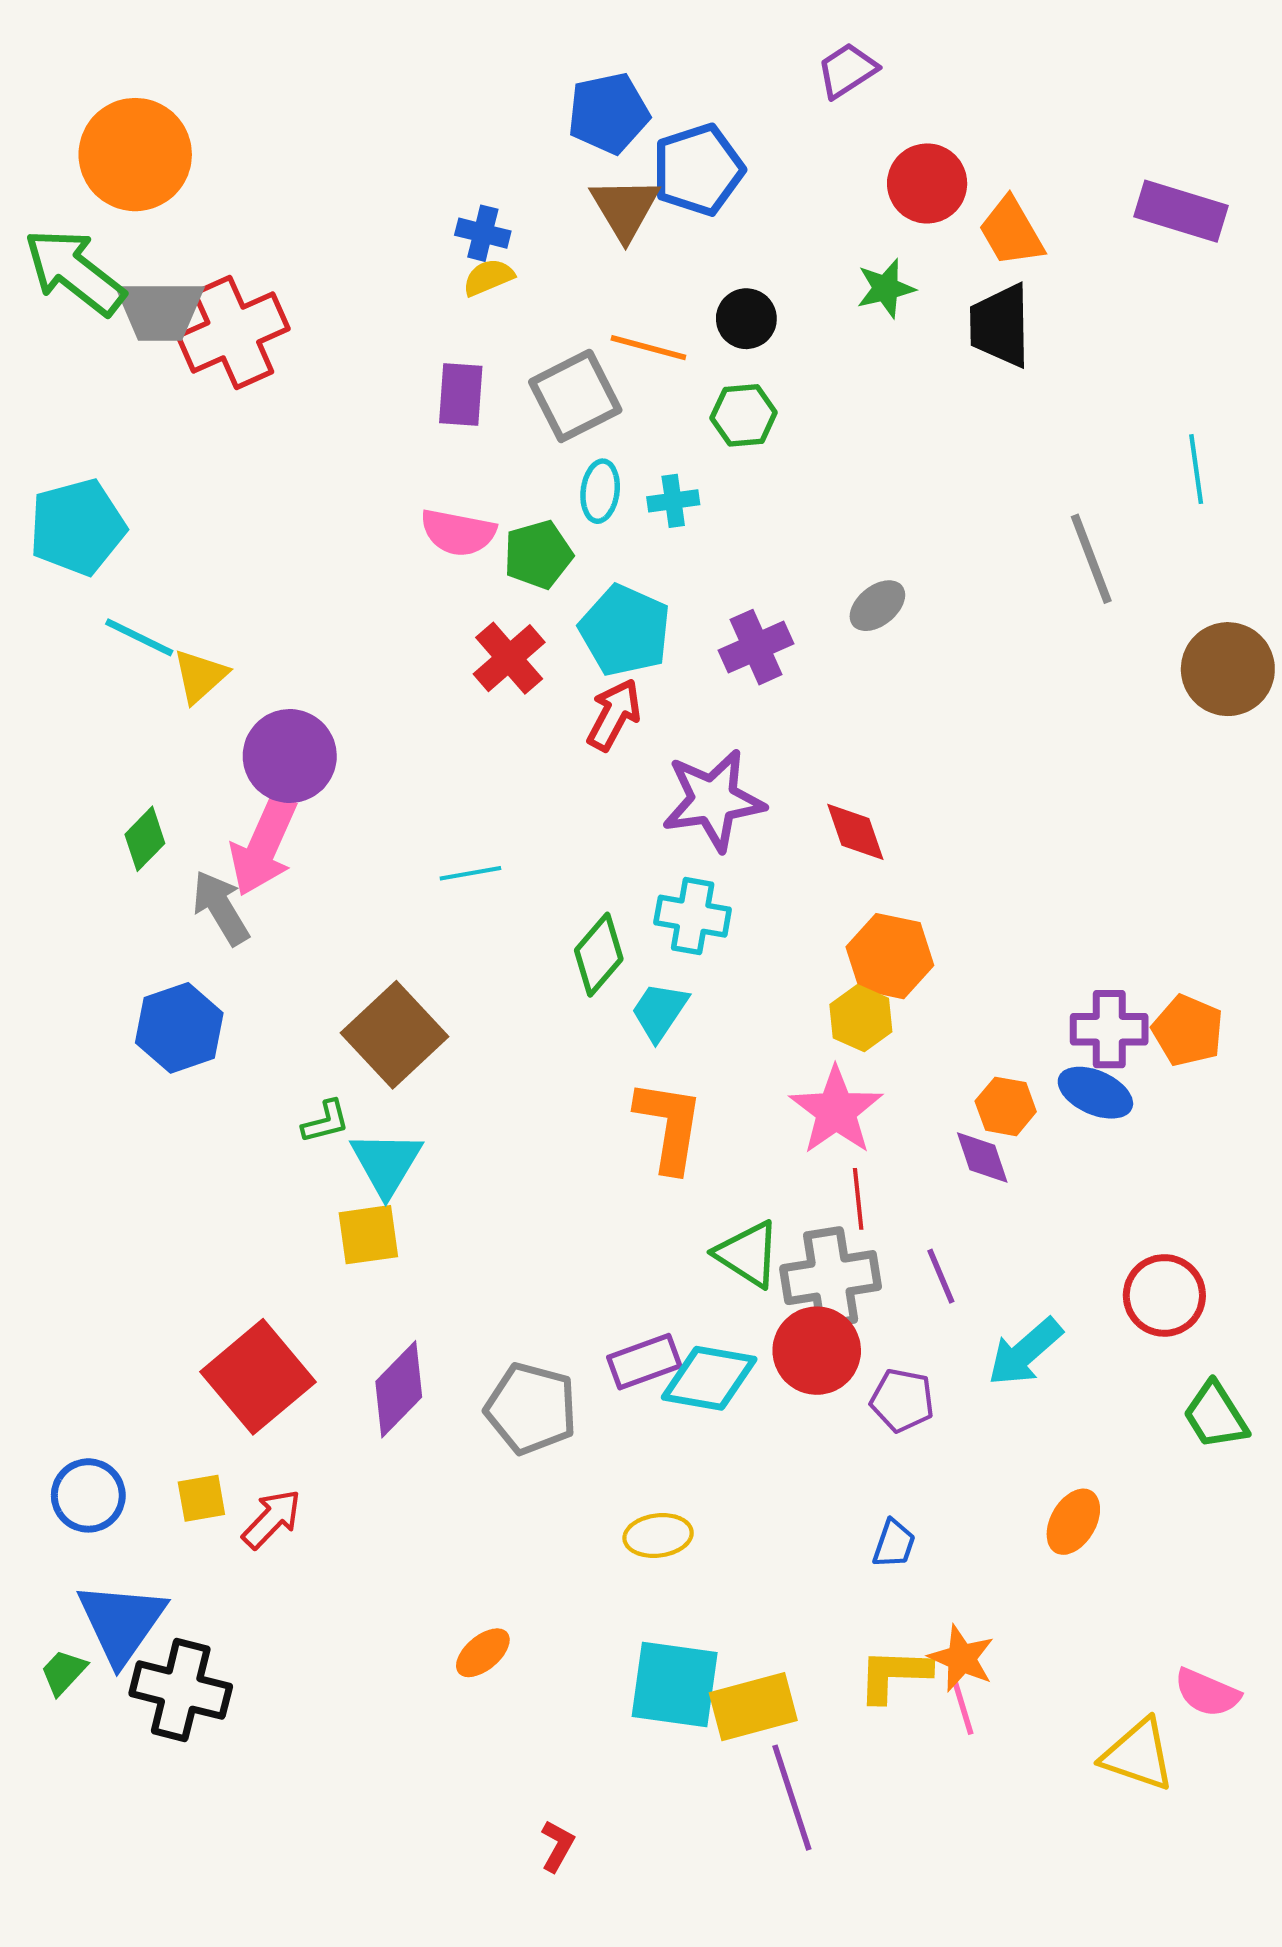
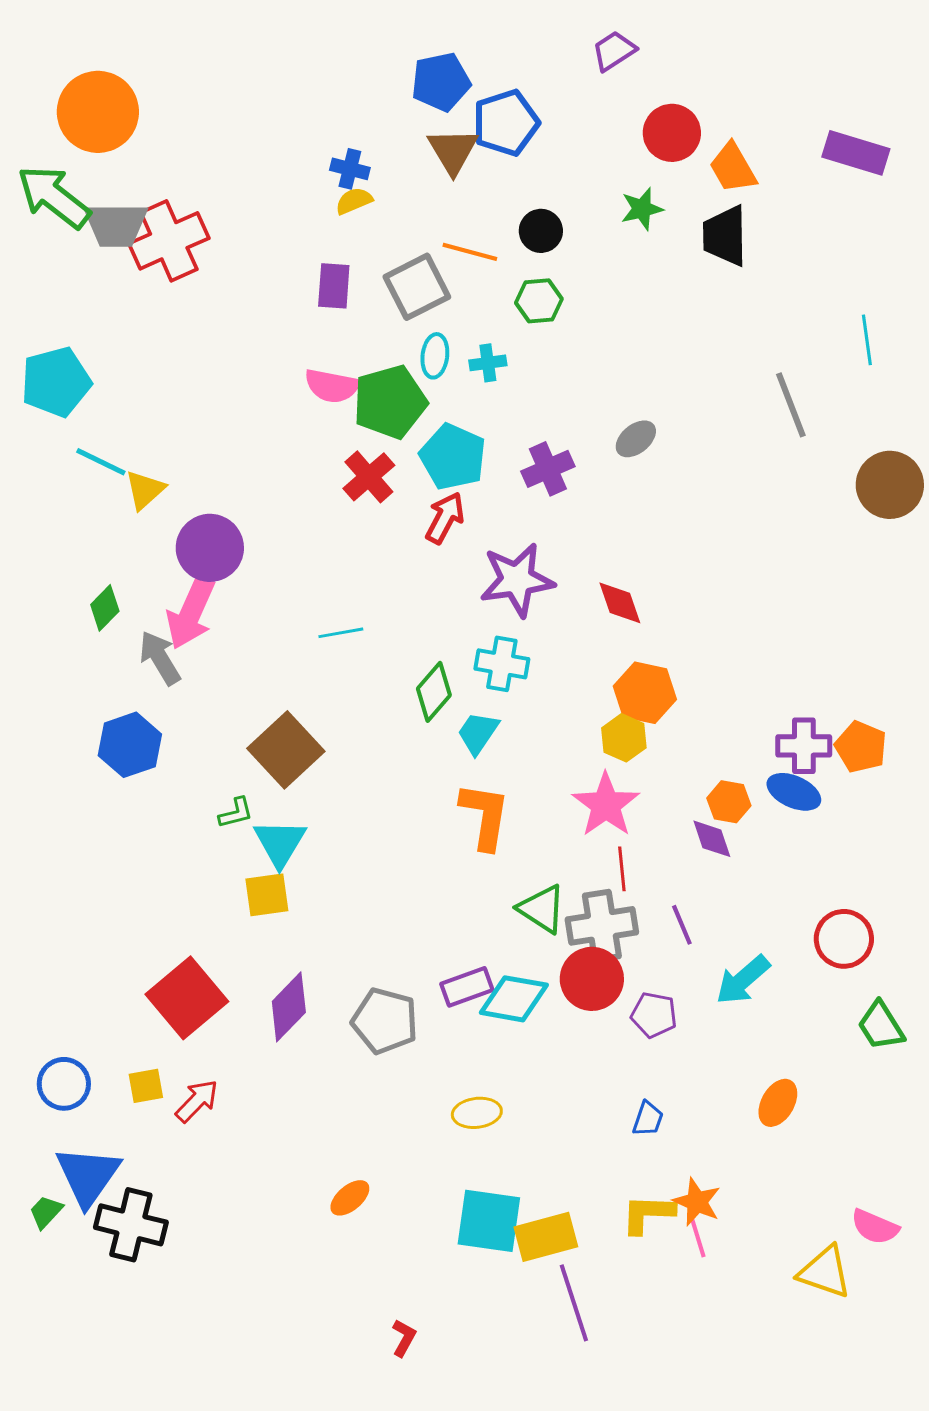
green pentagon: (538, 555) -> (390, 402), size x1.5

